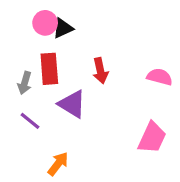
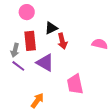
black triangle: (63, 28) -> (51, 28), moved
purple line: (30, 121) -> (18, 66), moved
pink trapezoid: (152, 138) -> (75, 84), moved, turned 145

